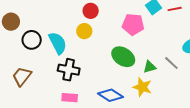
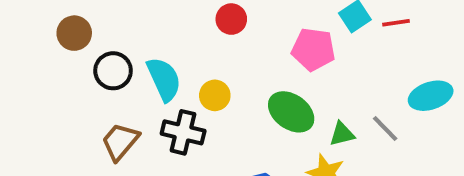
yellow circle: (84, 31) -> (215, 95), moved
brown trapezoid: (22, 76) -> (120, 141), moved

